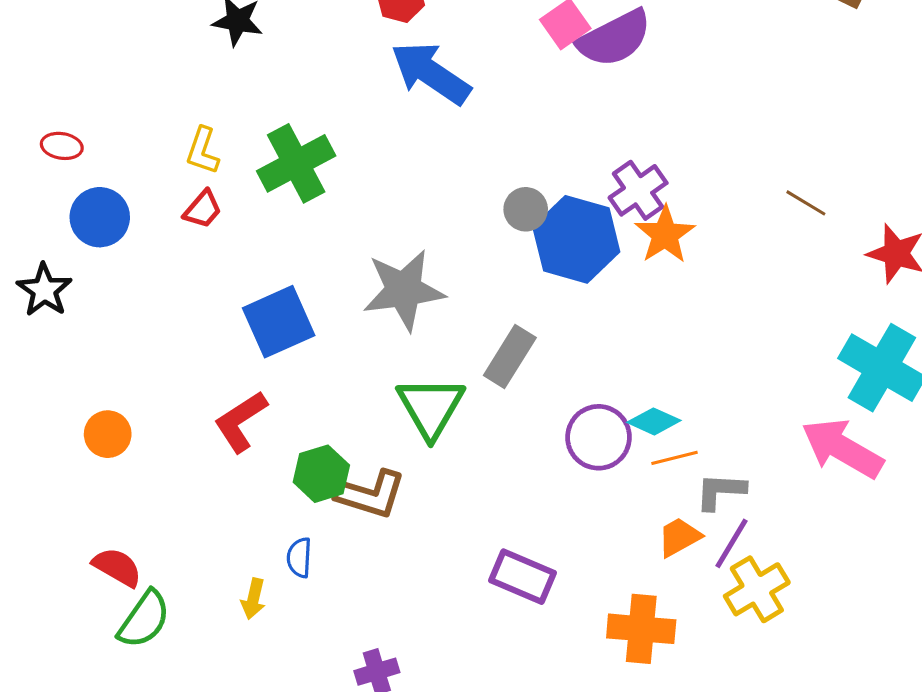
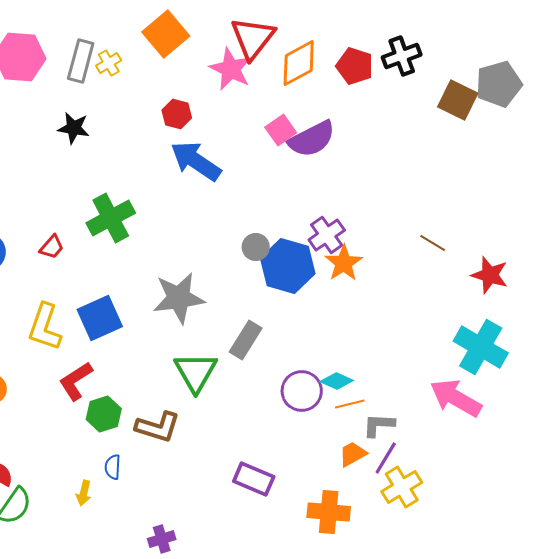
yellow L-shape: (203, 151) -> (45, 327), moved, size x1.6
green hexagon: (321, 474) -> (104, 414), moved

